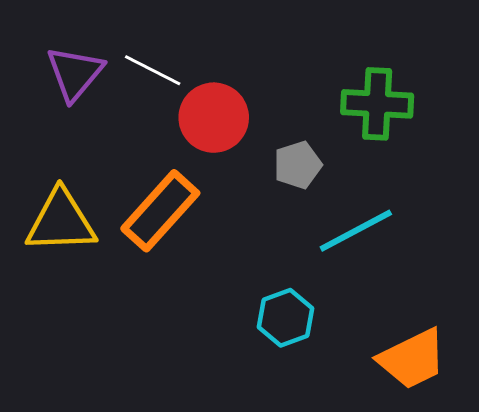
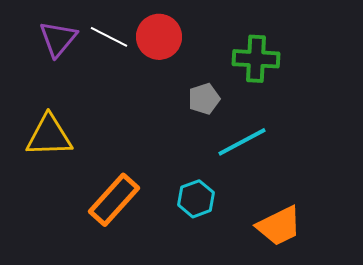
red circle: (214, 118) -> (159, 37), moved
orange rectangle: (160, 211) -> (114, 200), moved

